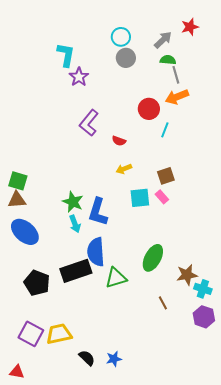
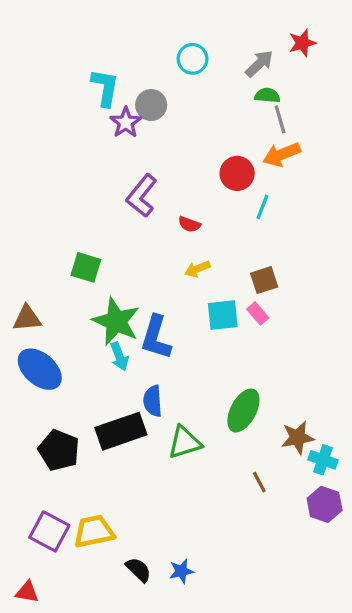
gray circle: (126, 58) -> (151, 105), moved
green square: (18, 181) -> (86, 267), moved
green star: (73, 202) -> (116, 321), size x1.4
blue semicircle: (96, 252) -> (153, 401), size x0.7

